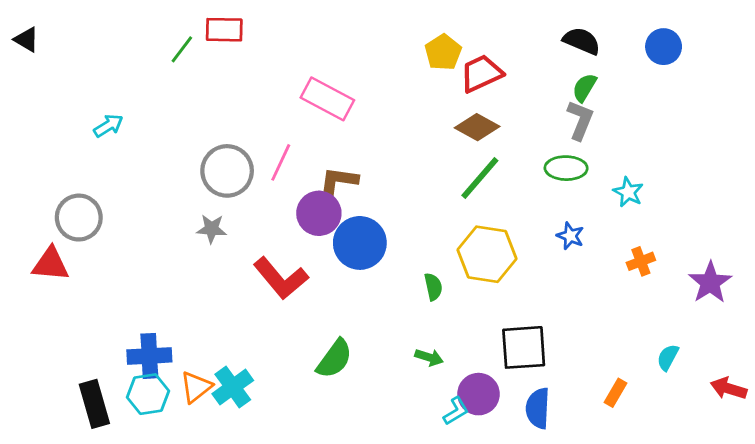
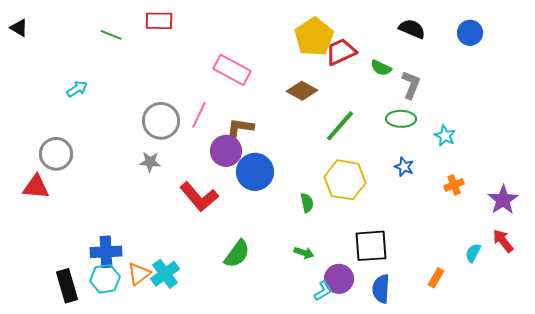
green line: (182, 49) -> (111, 35), moved, turned 75
yellow pentagon: (443, 52) -> (314, 37), size x1.5
green semicircle: (584, 88) -> (381, 68), moved, turned -95
brown diamond: (477, 127) -> (302, 91), moved
red arrow: (729, 388) -> (503, 241), moved, turned 35

